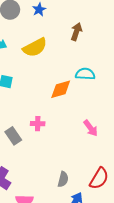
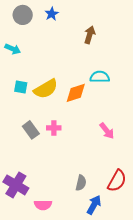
yellow semicircle: (35, 47) -> (46, 89), moved
gray rectangle: (13, 136) -> (31, 130), moved

